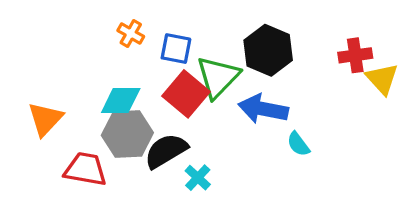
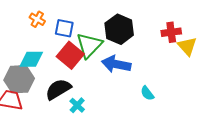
gray hexagon: (127, 134) -> (19, 79), moved
cyan semicircle: (298, 144) -> (147, 93), moved

